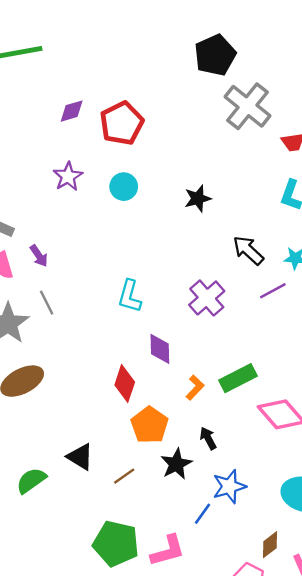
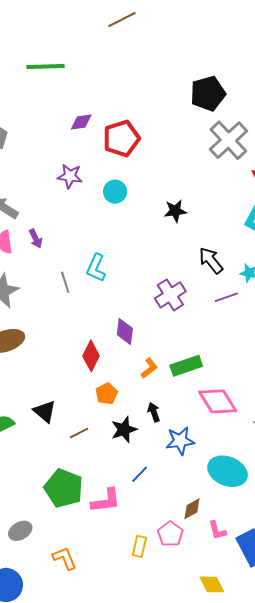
purple star: (68, 177) -> (70, 176), turned 30
cyan L-shape: (130, 296) -> (96, 268), moved
gray line: (47, 303) -> (65, 282), moved
orange pentagon: (150, 425) -> (107, 394), size x0.7
blue star: (229, 487) -> (180, 441), moved

